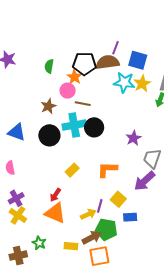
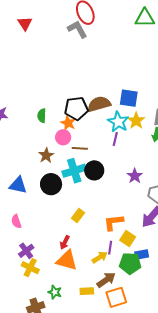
purple line: (116, 48) -> (115, 139), moved
cyan star: (124, 82) -> (118, 122), turned 30
orange L-shape: (107, 169) -> (114, 222), moved
green pentagon: (106, 229) -> (130, 263), moved

